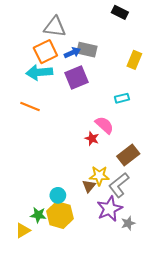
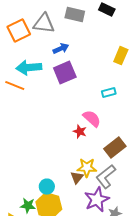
gray rectangle: (87, 50) -> (75, 15), moved
orange square: (45, 52) -> (19, 31), moved
orange line: (30, 106) -> (15, 86), moved

